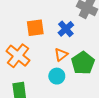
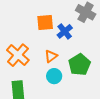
orange square: (35, 28) -> (45, 23), moved
orange triangle: (61, 55) -> (51, 56), moved

